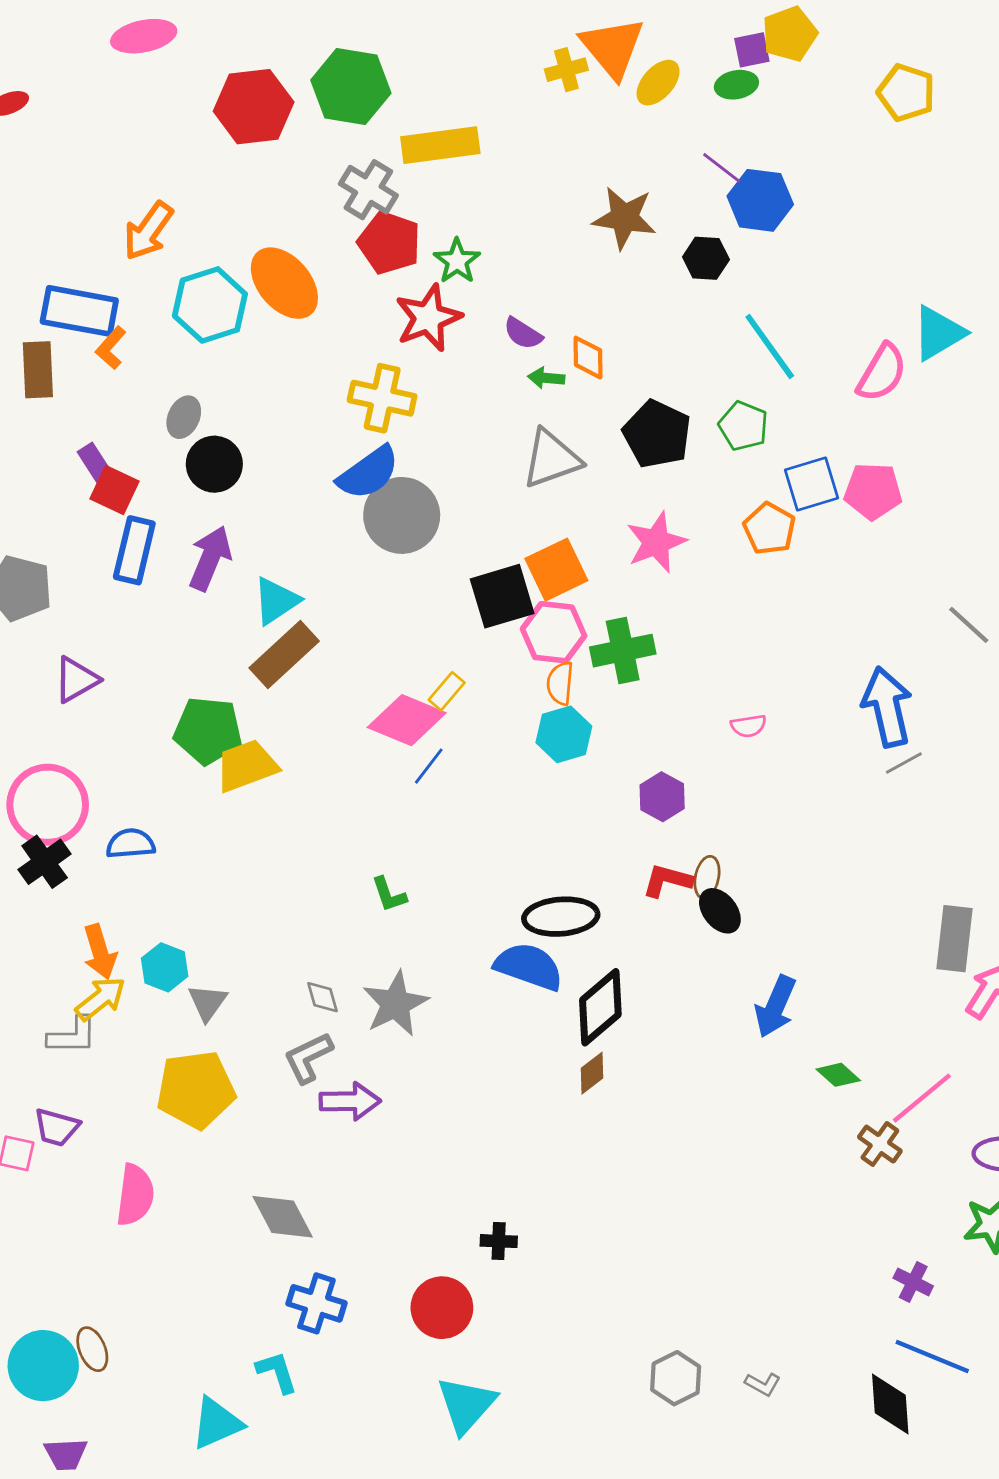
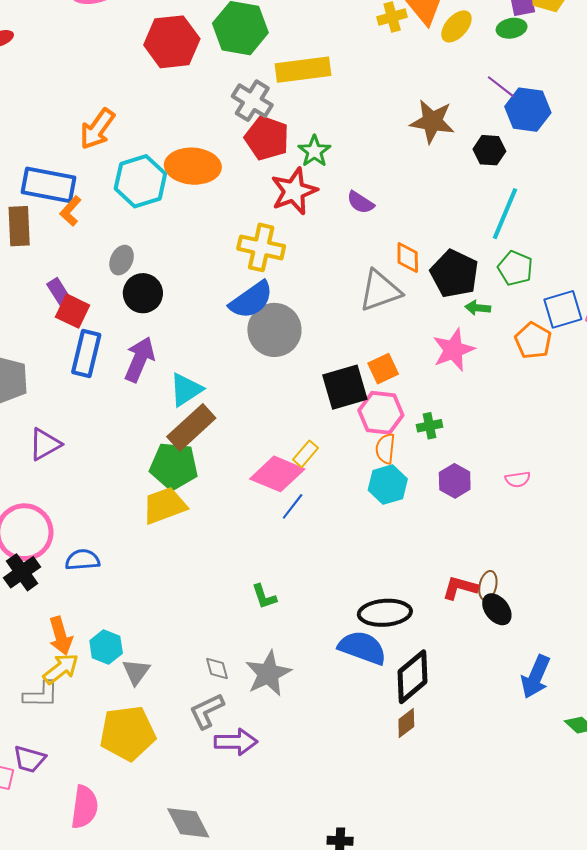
orange ellipse: (284, 283) -> (193, 166), turned -46
cyan line: (770, 346) -> (505, 214), moved, turned 58
orange diamond: (588, 358) -> (408, 258), moved
green arrow: (546, 378) -> (478, 308), moved
orange square: (556, 570) -> (383, 369), size x0.7
green cross: (623, 651) -> (429, 426), size x0.6
green pentagon: (208, 731) -> (174, 466), moved
purple hexagon: (662, 797) -> (455, 481), moved

